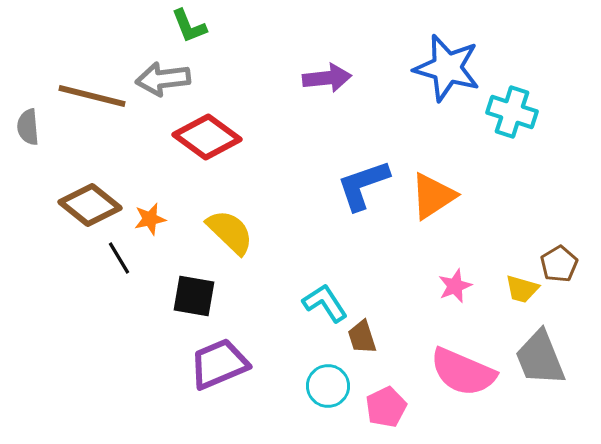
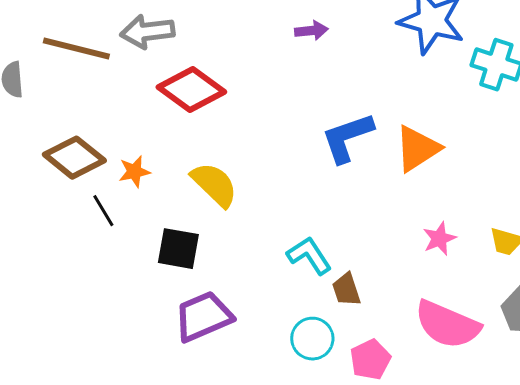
purple arrow: (327, 78) -> (311, 31), size x0.7

